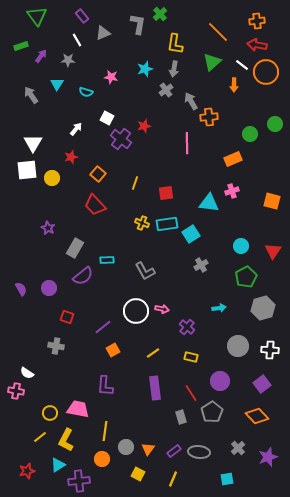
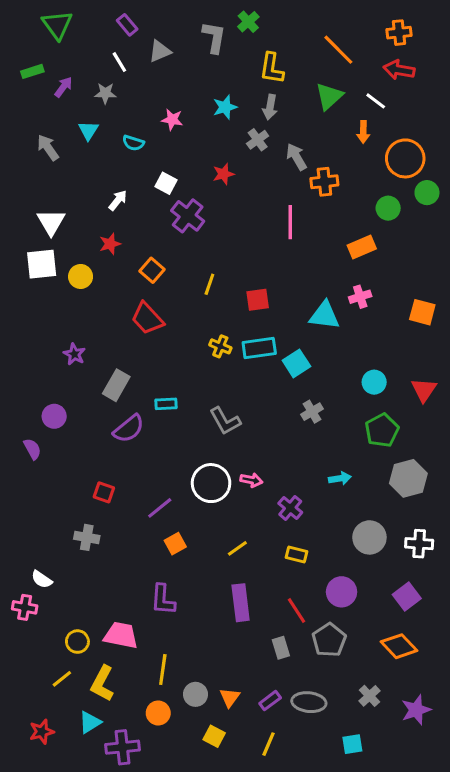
orange circle: (266, 72) -> (405, 158), moved
red star: (144, 126) -> (223, 174), moved
purple circle: (49, 288) -> (54, 416), moved

